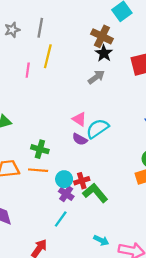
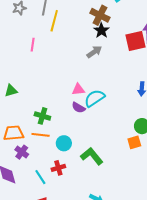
yellow line: (48, 56) -> (54, 21), moved
pink triangle: (79, 119) -> (78, 89), turned -40
red cross: (82, 181) -> (58, 168), moved
purple cross: (66, 194) -> (22, 152), moved
cyan line: (61, 219) -> (40, 177), moved, turned -70

